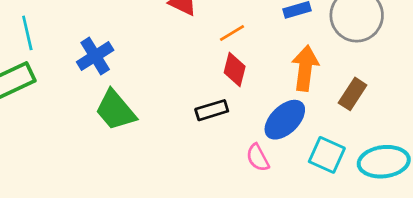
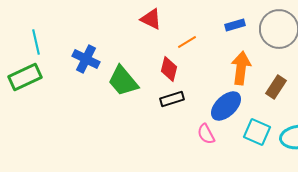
blue cross: (95, 56) -> (86, 59), turned -32
red diamond: (235, 70) -> (169, 69), moved
green trapezoid: (115, 110) -> (123, 81), moved

